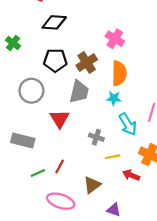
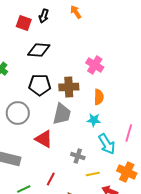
brown cross: (87, 62) -> (69, 87), turned 30
orange semicircle: (119, 73) -> (99, 97), size x0.7
red triangle: (60, 119) -> (44, 139), turned -30
red line: (60, 166) -> (51, 179), moved

